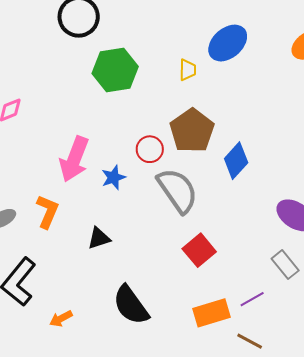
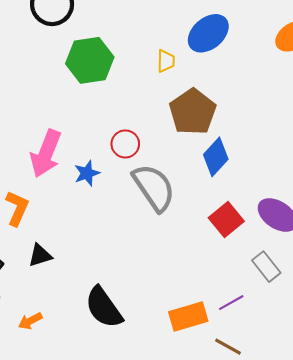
brown pentagon: (192, 131) -> (193, 112), moved
black triangle: (99, 238) -> (40, 255), moved
red square: (199, 250) -> (226, 219), moved

